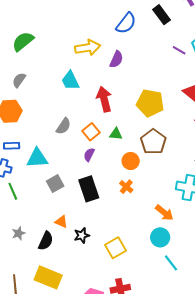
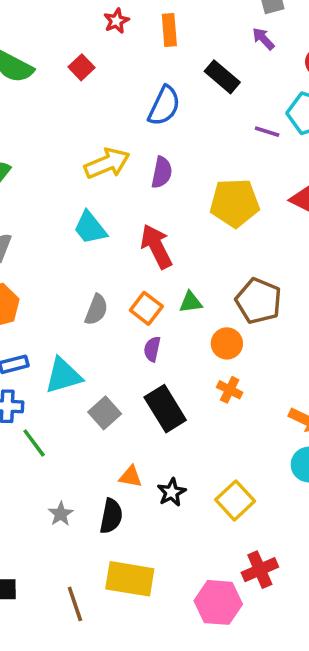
yellow pentagon: (150, 103) -> (235, 203), moved

